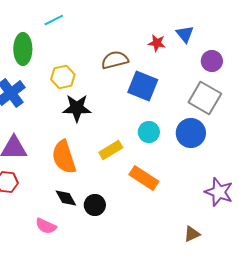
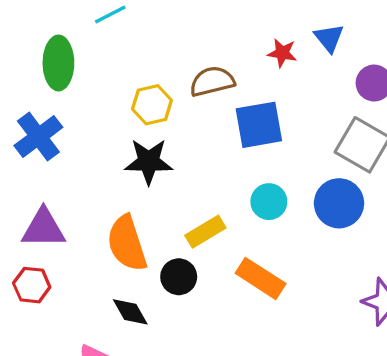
yellow hexagon: (63, 77) -> (152, 105), moved
blue square: (143, 86) -> (259, 125), turned -32
black circle: (95, 205) -> (179, 277), moved

